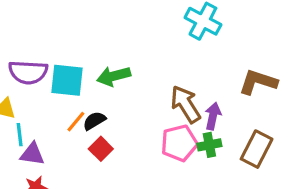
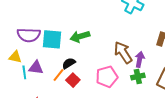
orange line: (76, 122) -> (59, 75), moved
pink pentagon: (179, 143) -> (107, 77), moved
purple triangle: (32, 154) -> (36, 68), moved

